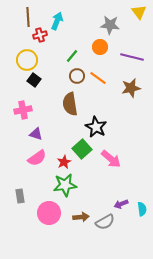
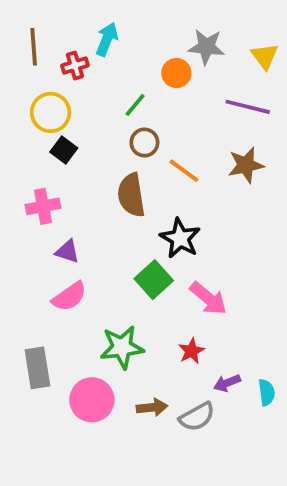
yellow triangle: (139, 12) -> (265, 56), moved
brown line: (28, 17) -> (34, 47), moved
orange circle: (100, 47) -> (176, 73), moved
orange line: (98, 78) -> (184, 171), moved
red star: (64, 162) -> (191, 351), moved
gray rectangle: (20, 196) -> (37, 368), size x1.5

